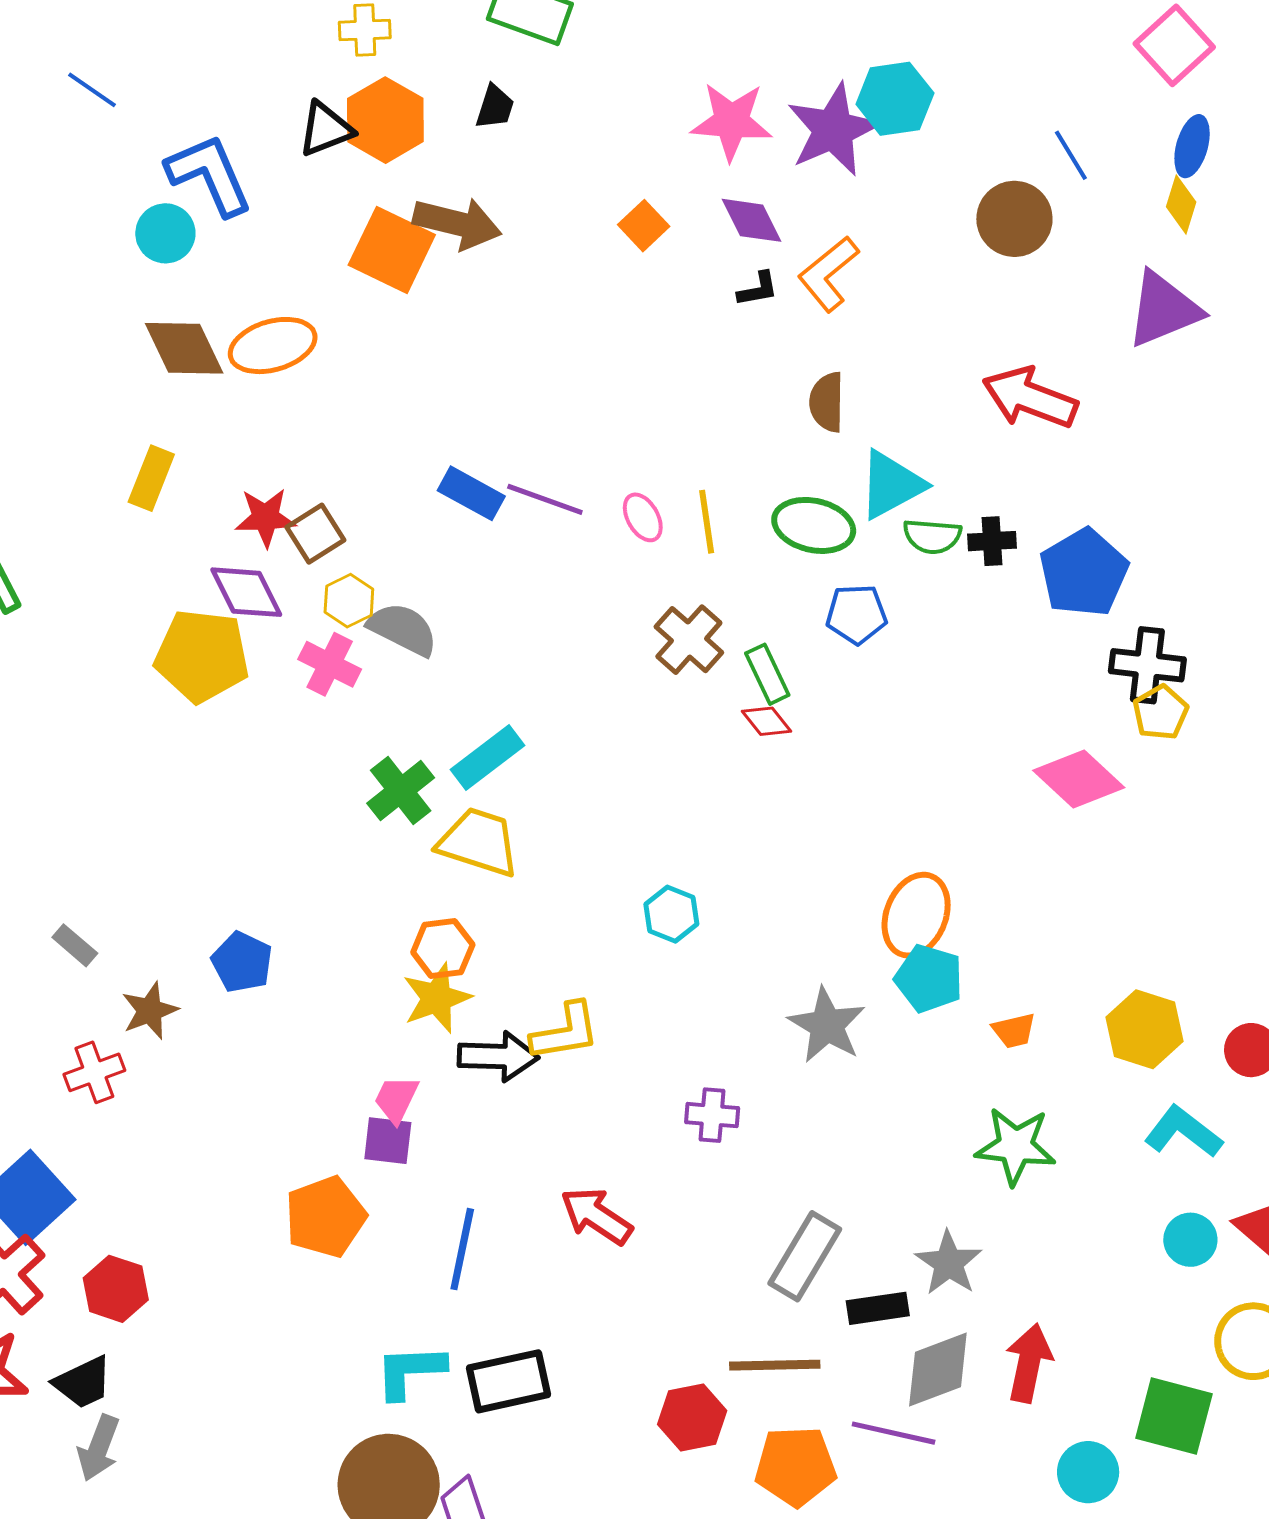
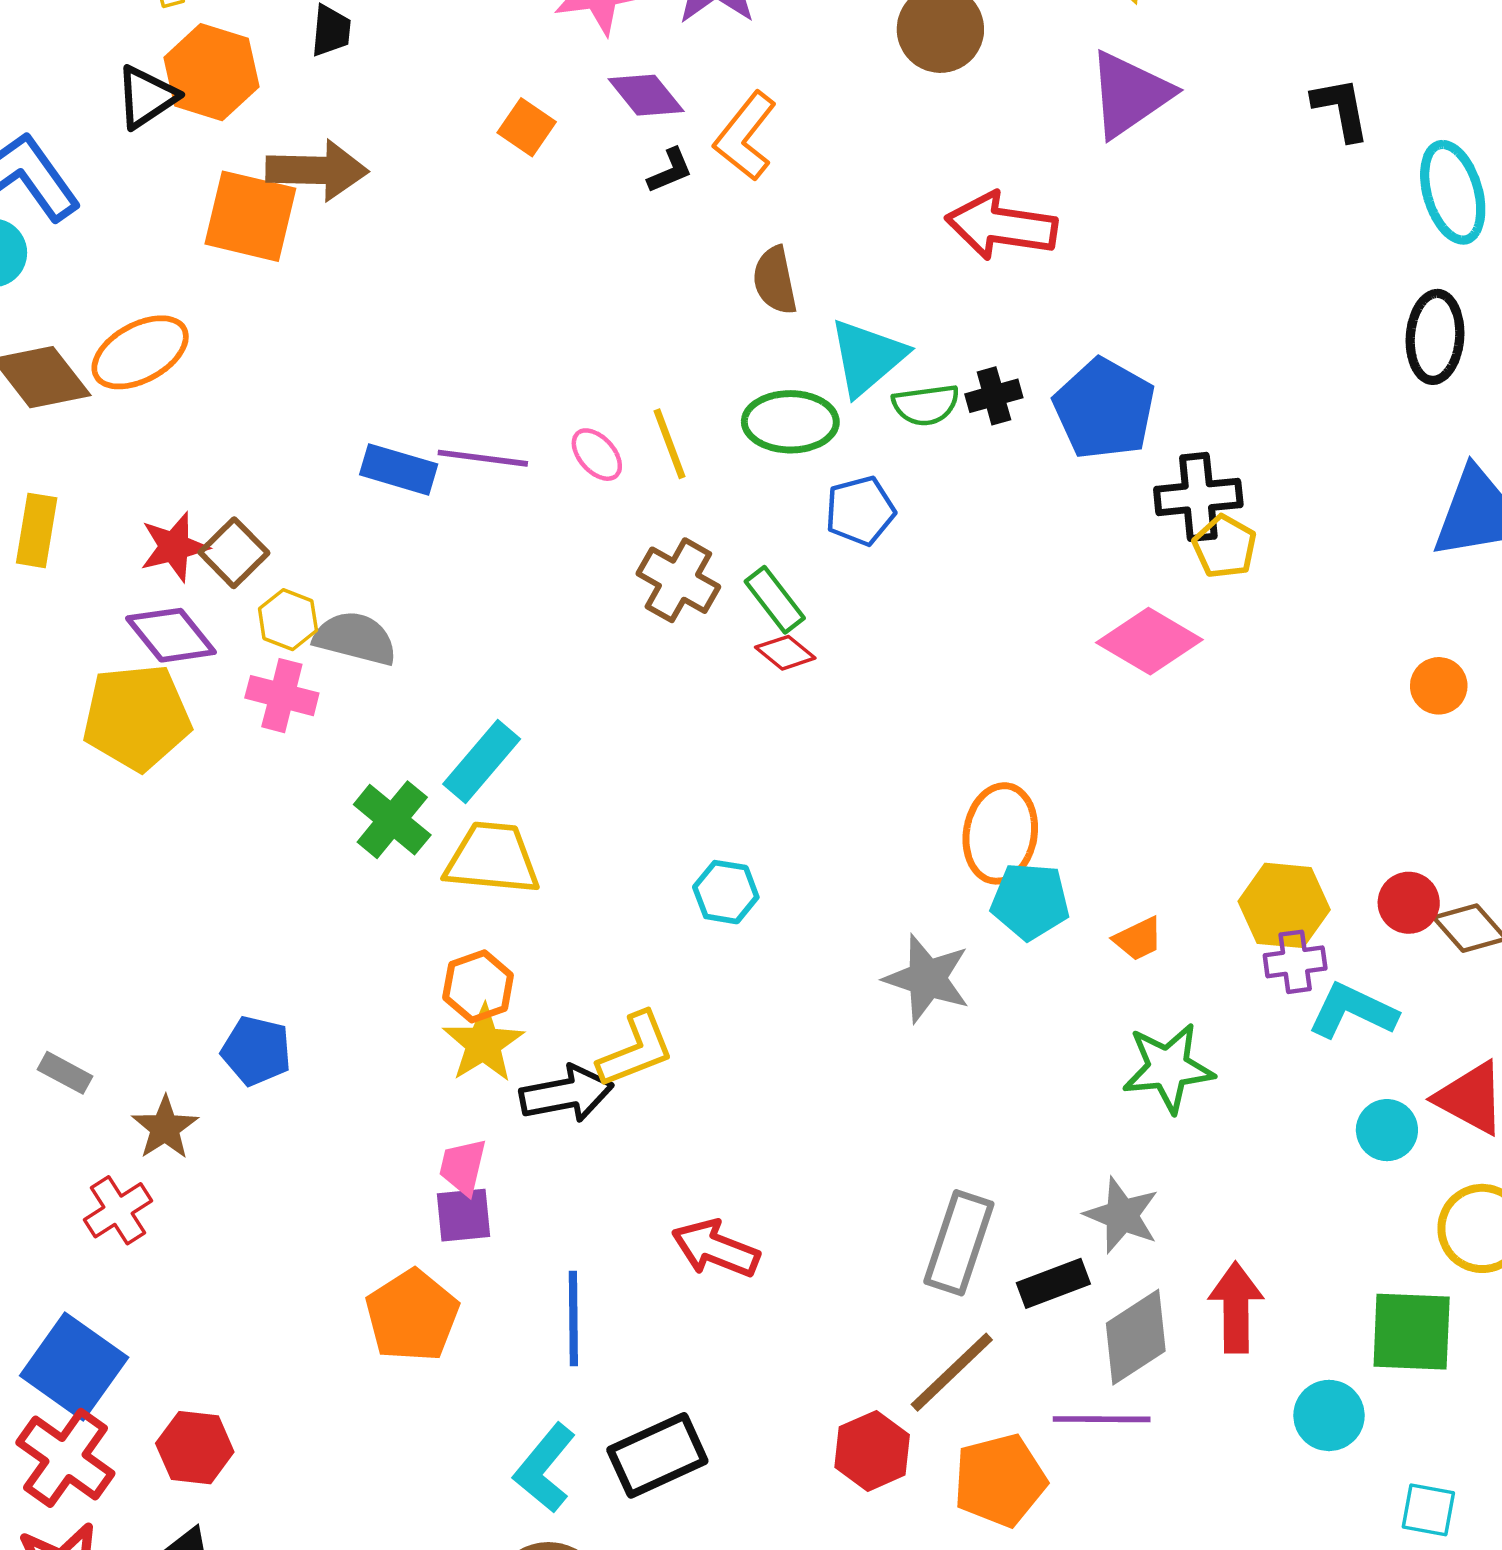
purple cross: (712, 1115) -> (1295, 962), moved
brown line: (775, 1365) -> (952, 1372), turned -30
cyan L-shape: (410, 1371) -> (545, 1468), turned -36

